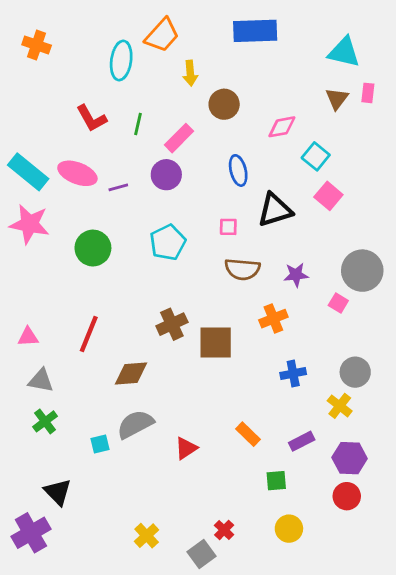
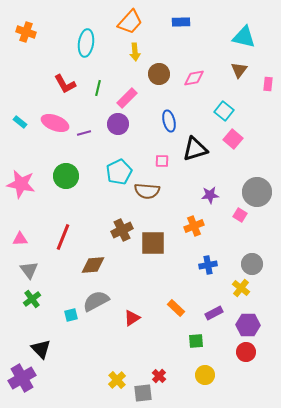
blue rectangle: (255, 31) -> (181, 22), size x0.6
orange trapezoid: (162, 35) -> (130, 22), moved
pink rectangle: (368, 93) -> (268, 84), moved
pink diamond: (282, 127) -> (194, 78), moved
cyan rectangle: (28, 172) -> (20, 122), size x0.5
pink star: (30, 224) -> (21, 184), moved
brown semicircle: (242, 269) -> (147, 191), moved
gray triangle: (41, 381) -> (29, 270), turned 42
yellow cross: (147, 536) -> (117, 380), moved
gray square: (202, 554) -> (143, 393), turned 30

